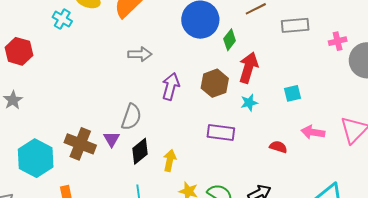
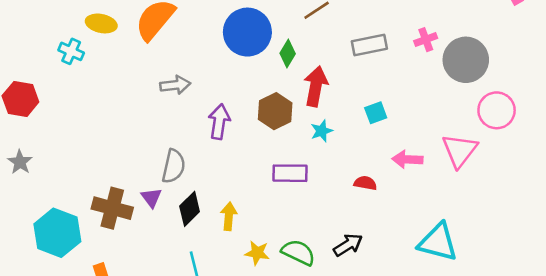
gray rectangle: (295, 25) -> (369, 45), moved

